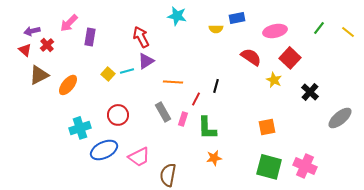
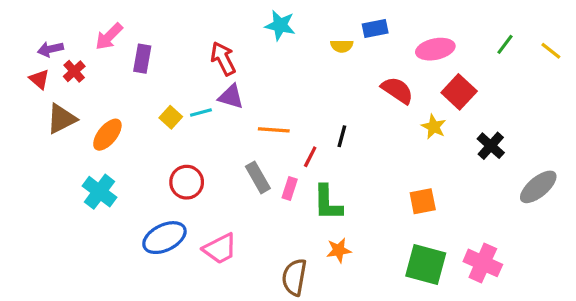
purple triangle: (146, 61) -> (231, 97), turned 48
cyan cross: (80, 128) -> (100, 192), moved, turned -35
brown semicircle: (168, 175) -> (294, 277), moved

